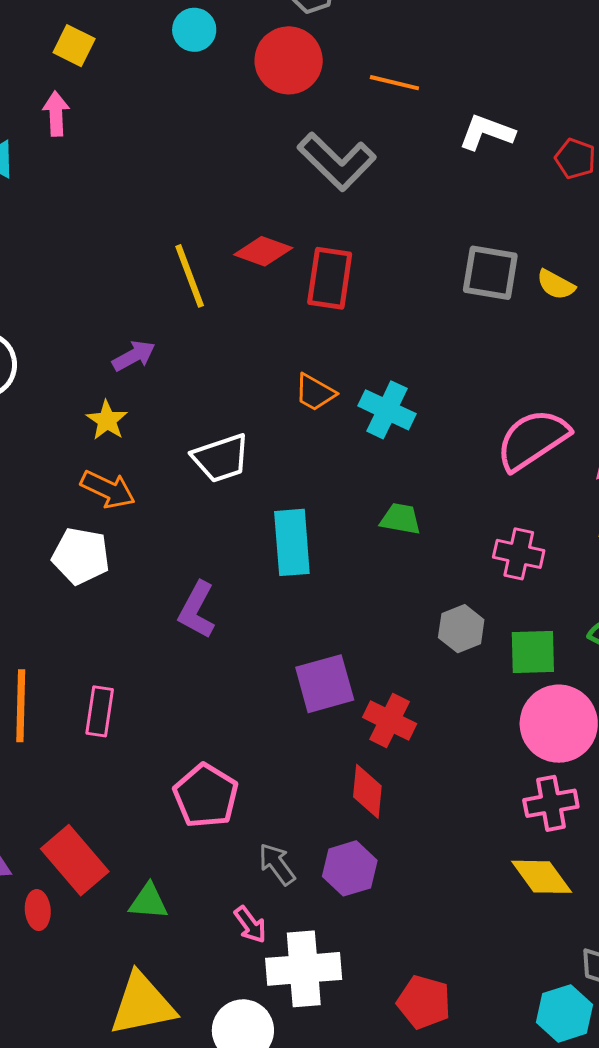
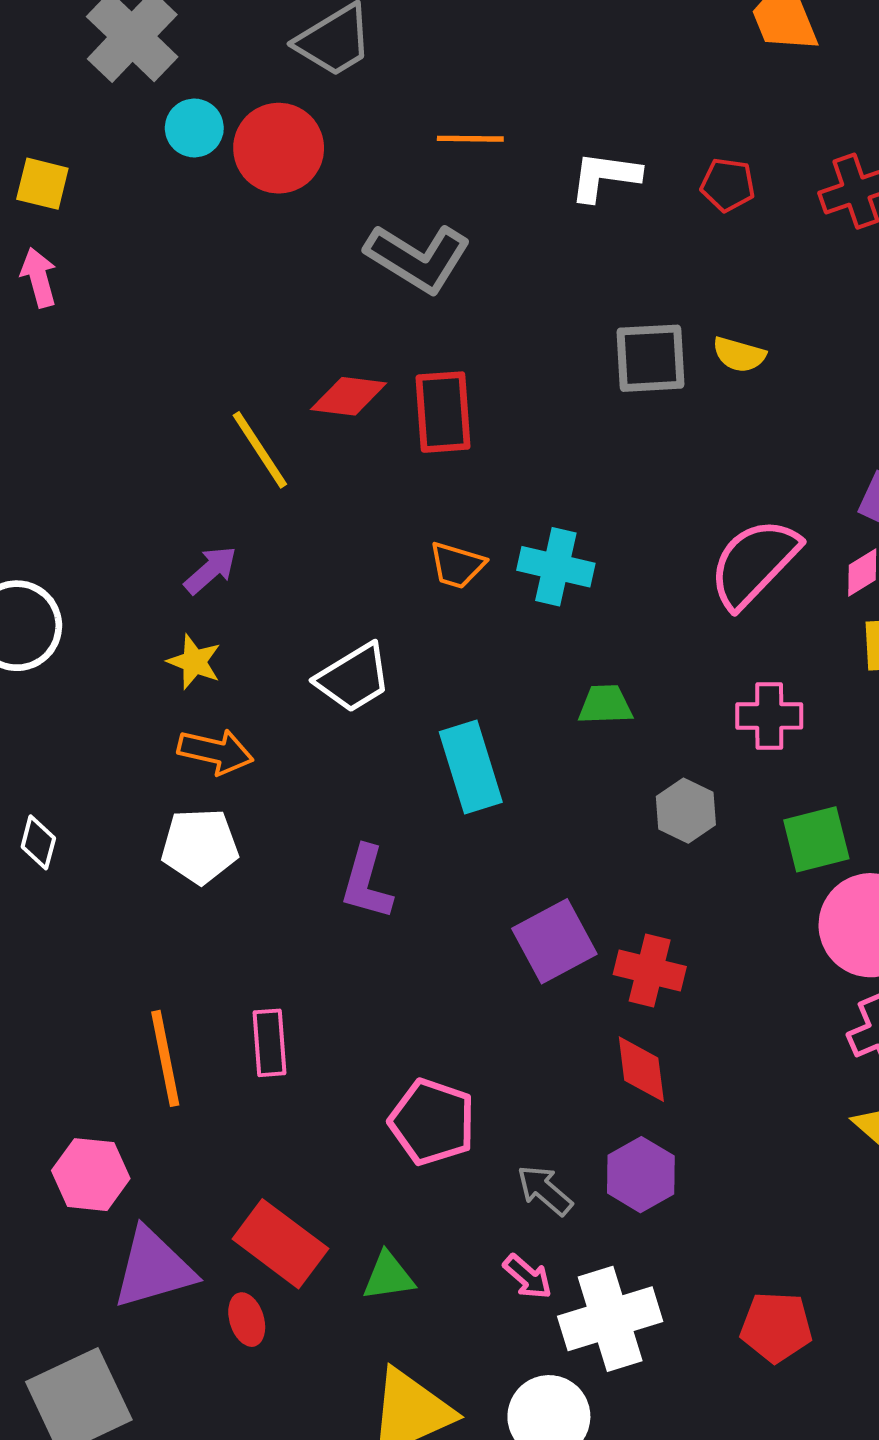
red circle: (289, 60) -> (279, 148), moved
gray hexagon: (461, 629) -> (686, 811), moved

